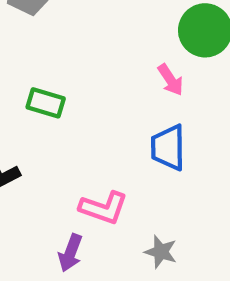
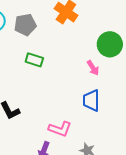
green rectangle: (46, 103) -> (34, 60), moved

